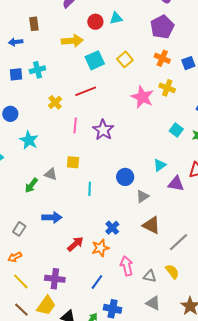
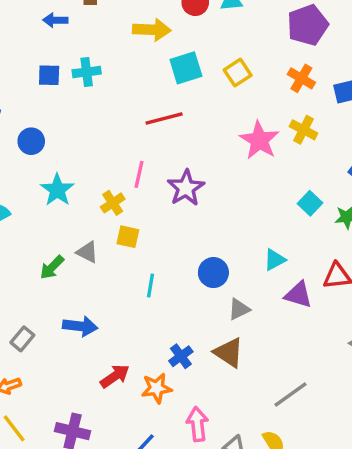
yellow cross: (55, 102) -> (113, 203), moved
brown triangle: (151, 225) -> (229, 353), moved

